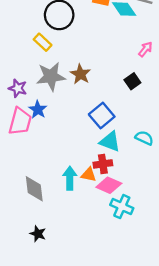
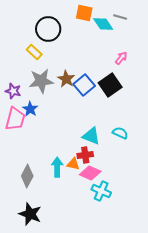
black square: (132, 81) -> (110, 85), size x1.6
blue square: (102, 115) -> (84, 85), moved
gray diamond: (34, 189) -> (27, 176), turned 35
black star: (38, 234) -> (30, 214), size x1.6

